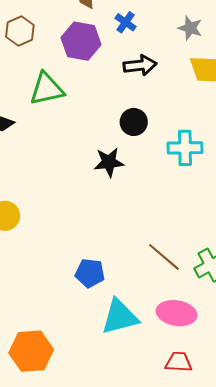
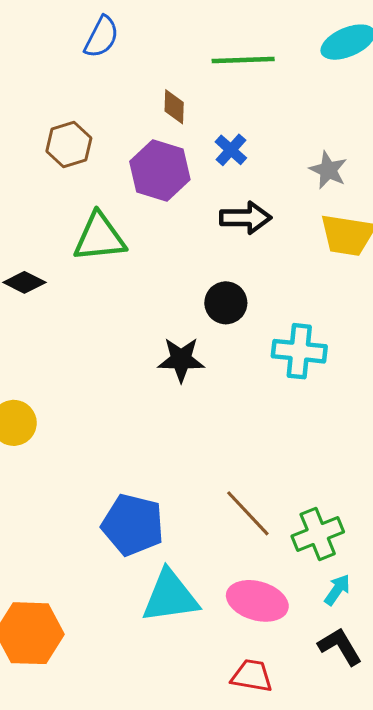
blue pentagon: (90, 273) -> (133, 525), size x1.4

